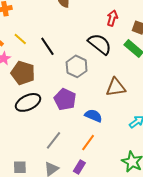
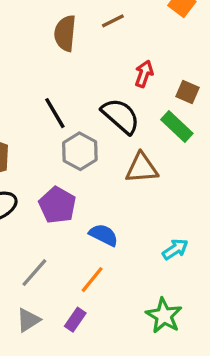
black line: (47, 46) -> (55, 113), moved
brown triangle: (116, 87) -> (142, 168), moved

